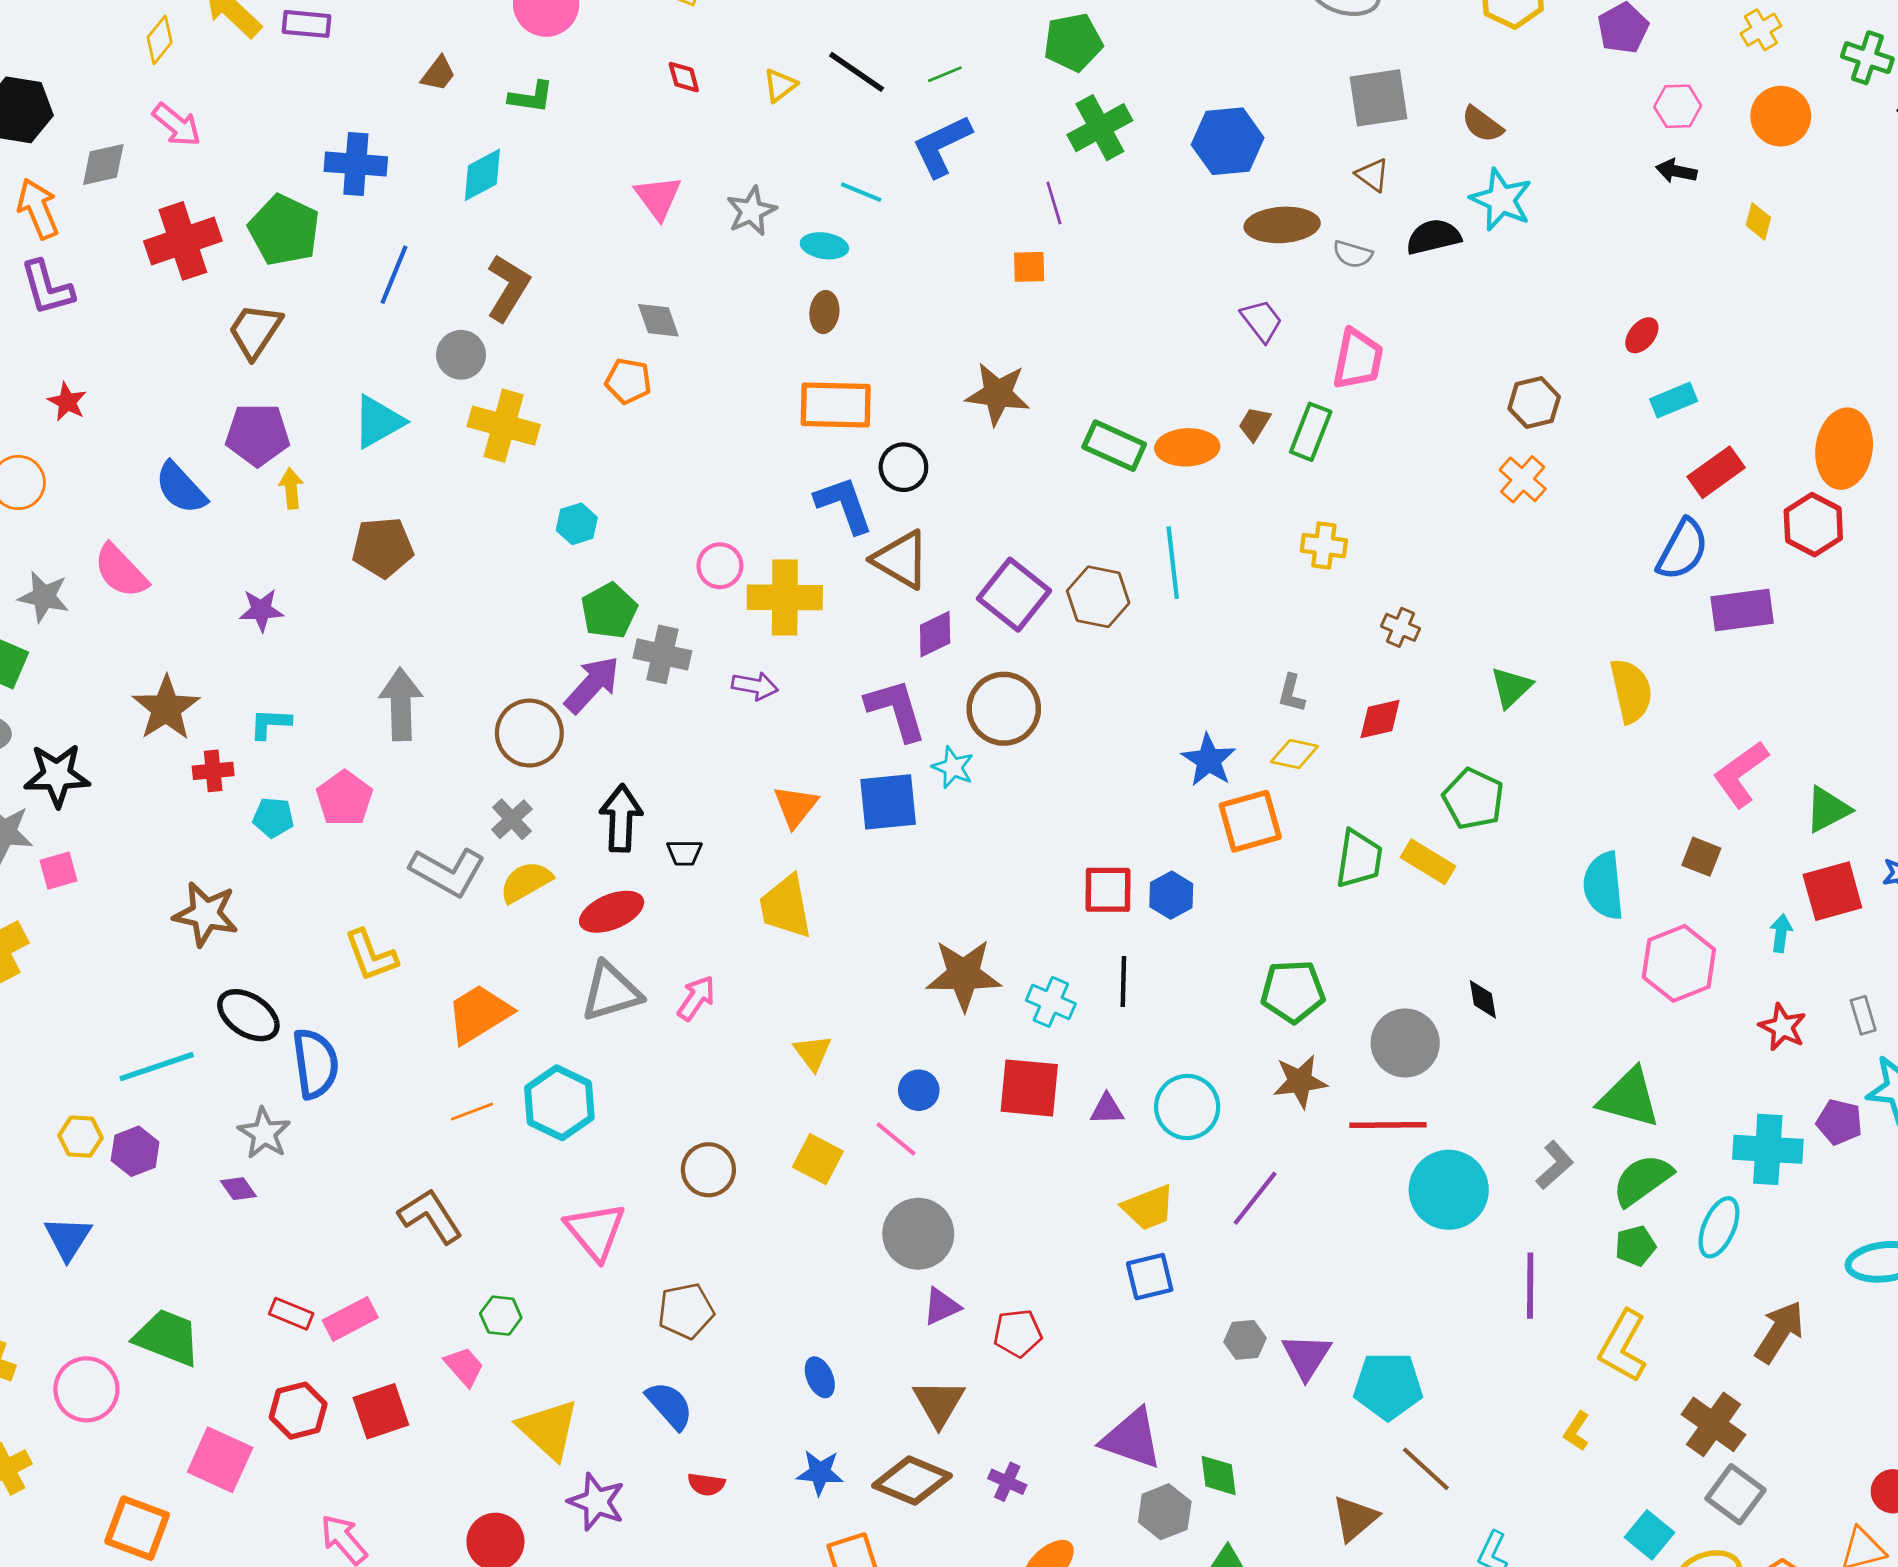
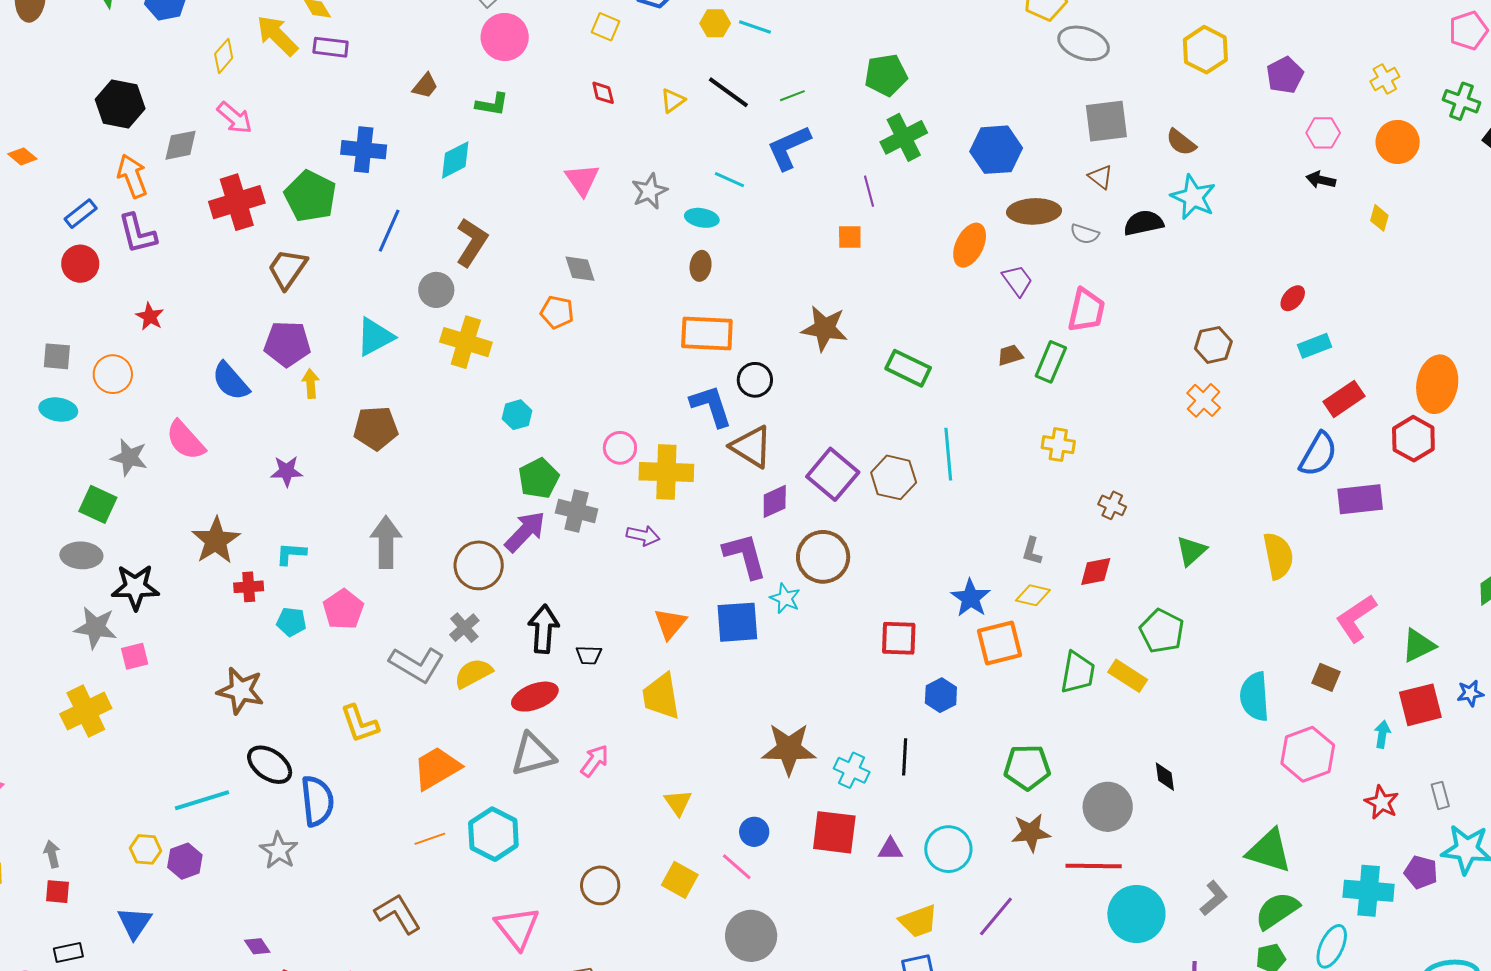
brown trapezoid: (1254, 424) -> (1010, 355), turned 40
orange ellipse: (1187, 447) -> (970, 245), moved, turned -63
red square: (1108, 890) -> (899, 638), moved
purple diamond: (238, 1189) -> (257, 946), moved

